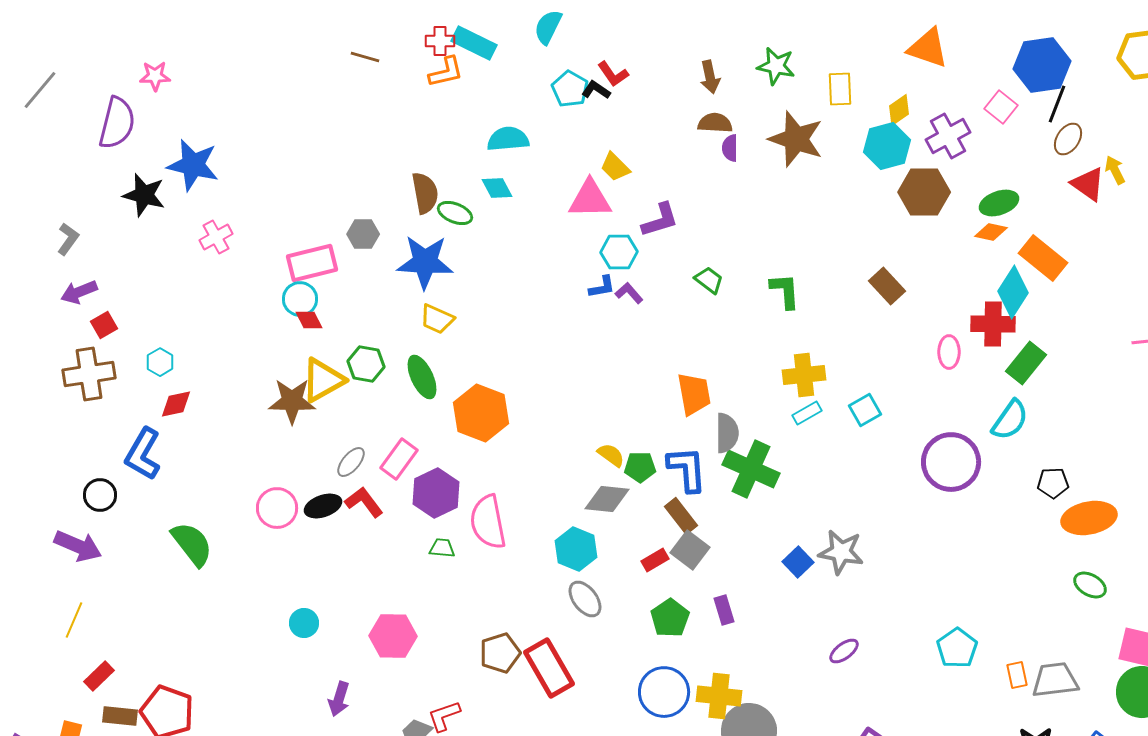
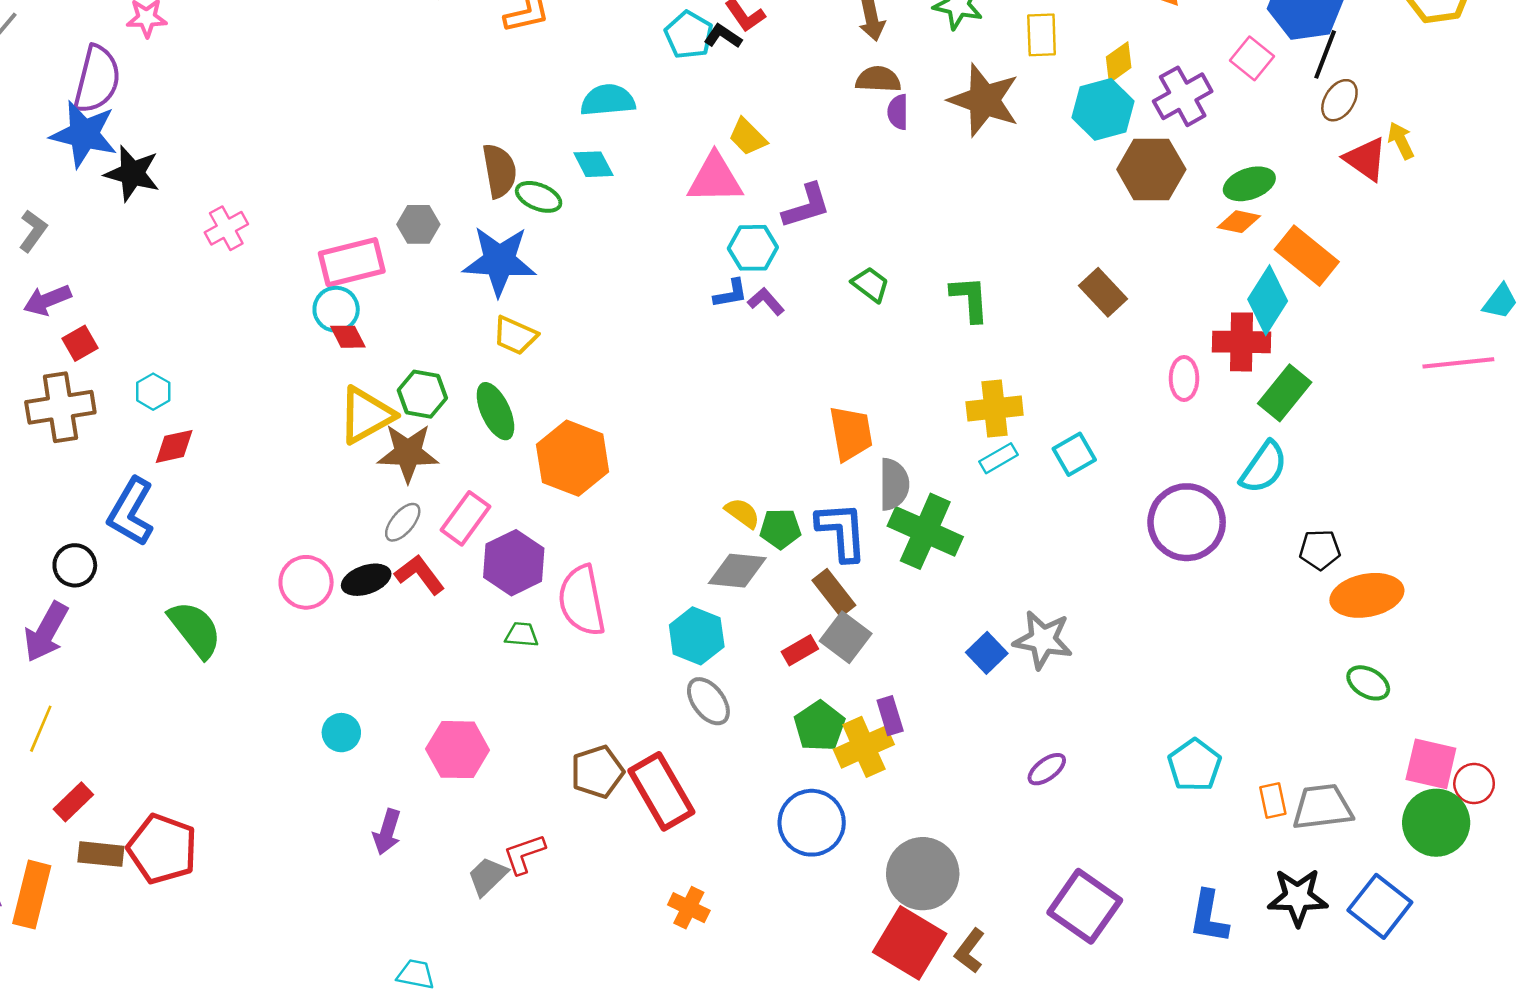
blue star: (193, 165) -> (84, 134), moved
brown star: (292, 401) -> (408, 453), moved
purple arrow: (78, 546) -> (46, 632), turned 96
yellow cross: (719, 696) -> (864, 747), moved, turned -30

